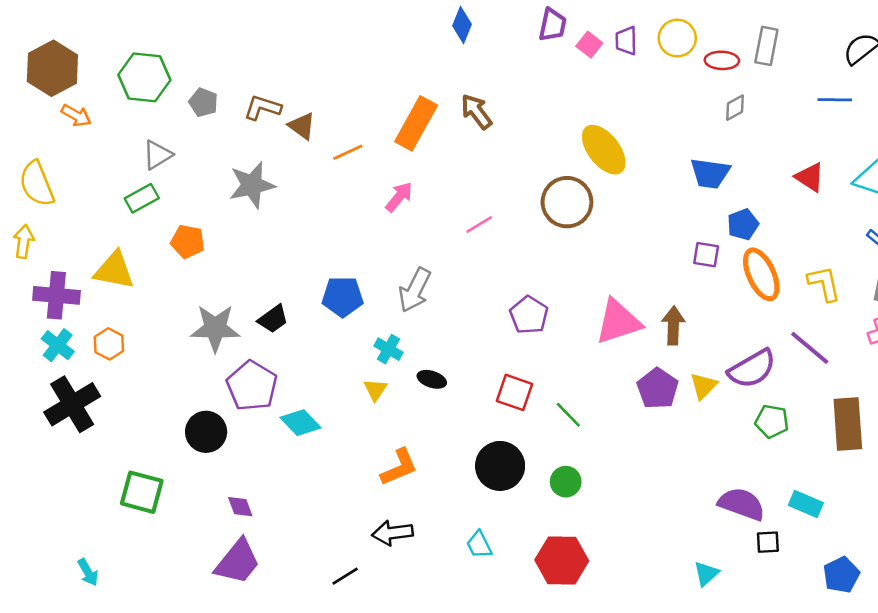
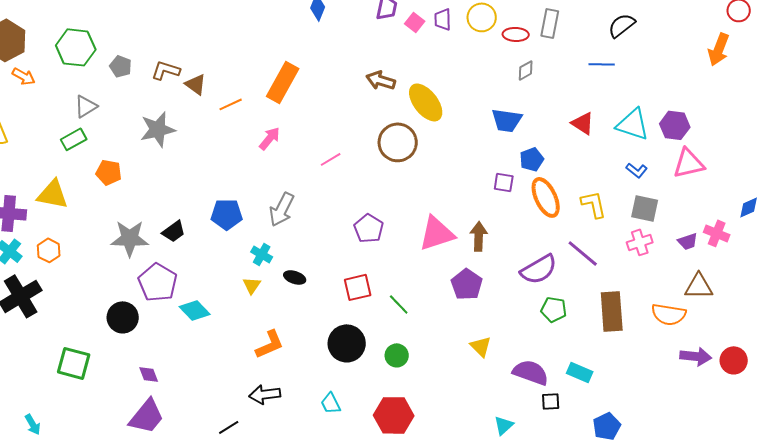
brown arrow: (476, 112) -> (381, 80), moved, turned -36
yellow triangle: (703, 386) -> (481, 346), moved, turned -30
red square: (514, 392) -> (358, 287), turned -32

